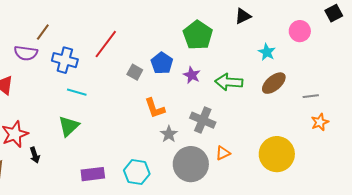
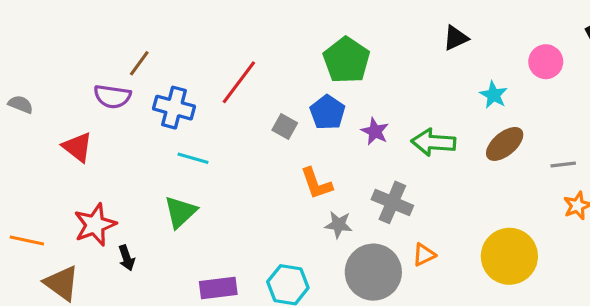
green pentagon: (198, 35) -> (346, 60), moved
gray star: (169, 134) -> (339, 225), turned -30

